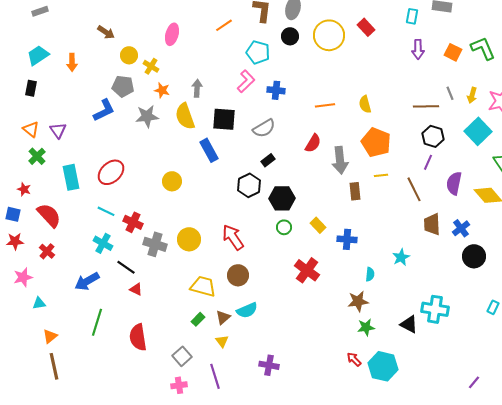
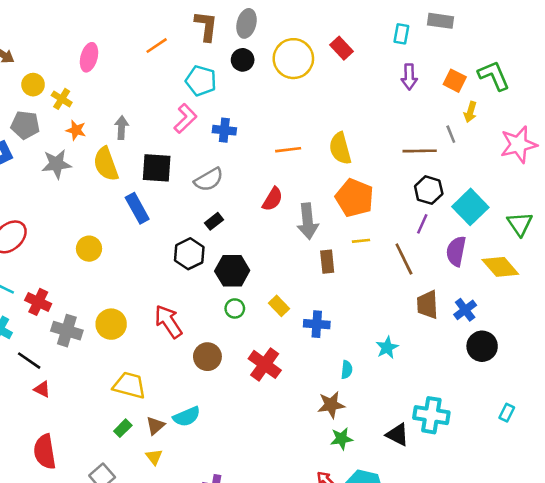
yellow arrow: (472, 95) -> (470, 112), moved
yellow semicircle: (365, 104) -> (340, 148), size x1.4
cyan square: (478, 131) -> (470, 207), moved
brown circle: (238, 275) -> (207, 357), moved

